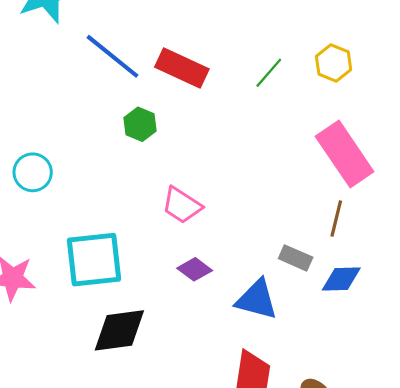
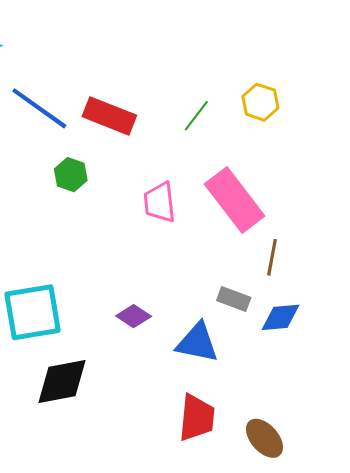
pink rectangle: (345, 154) -> (235, 200), moved
pink trapezoid: (182, 205) -> (160, 202), moved, turned 54

